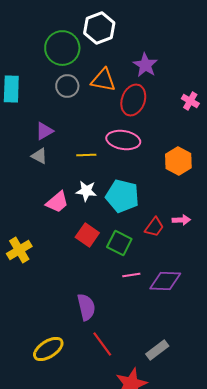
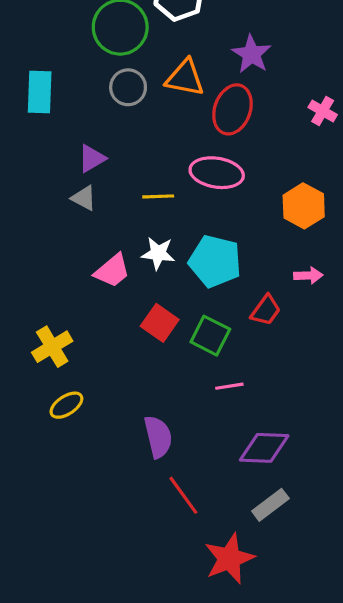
pink arrow: (181, 220) -> (308, 275), moved
purple diamond: (165, 281) -> (264, 448), moved
yellow ellipse: (48, 349) -> (66, 405), moved, size x0.7

